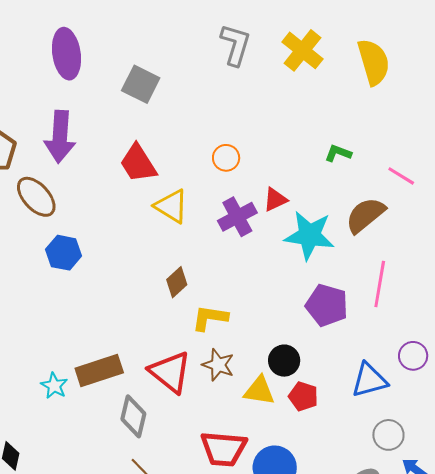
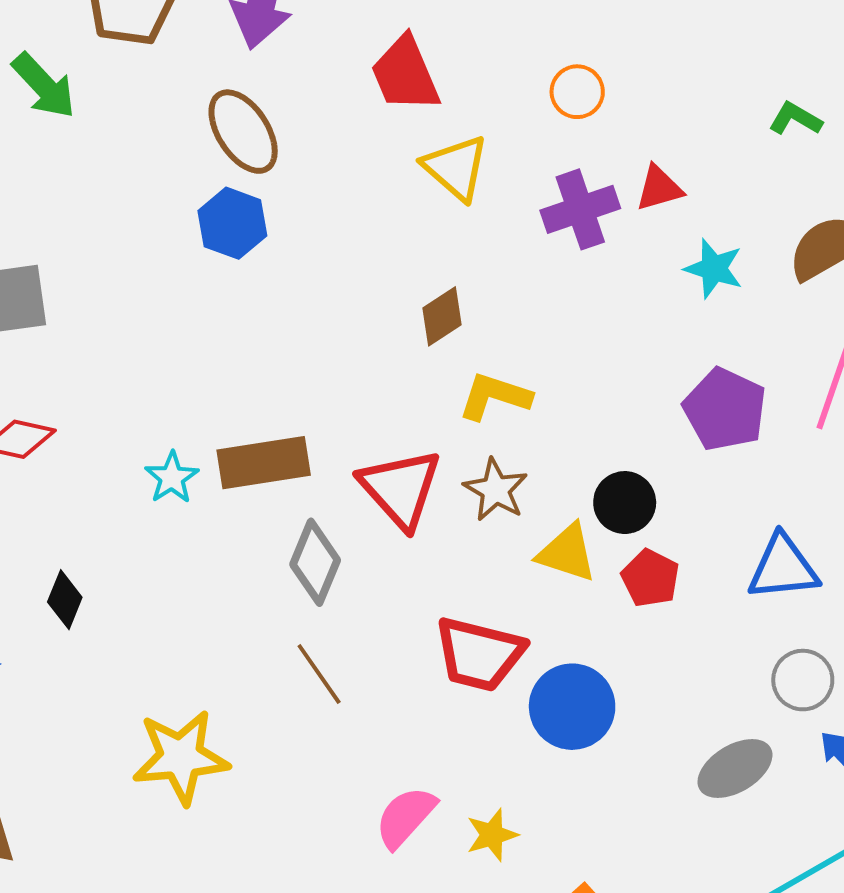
brown ellipse: (36, 197) -> (243, 132), moved
cyan star: (309, 235) -> (714, 269), size x0.6

